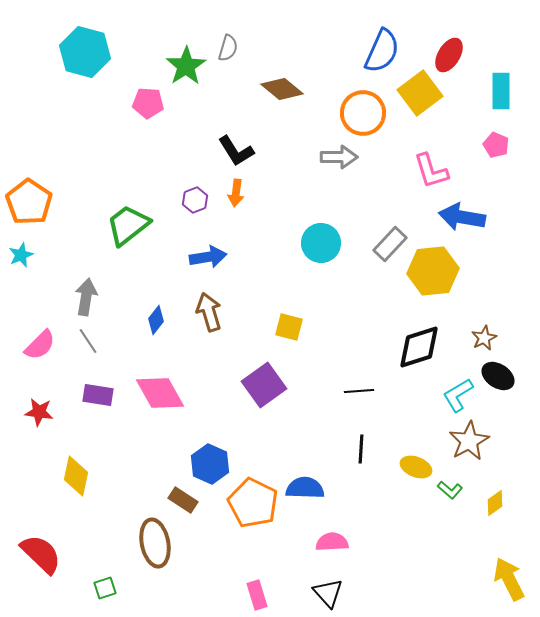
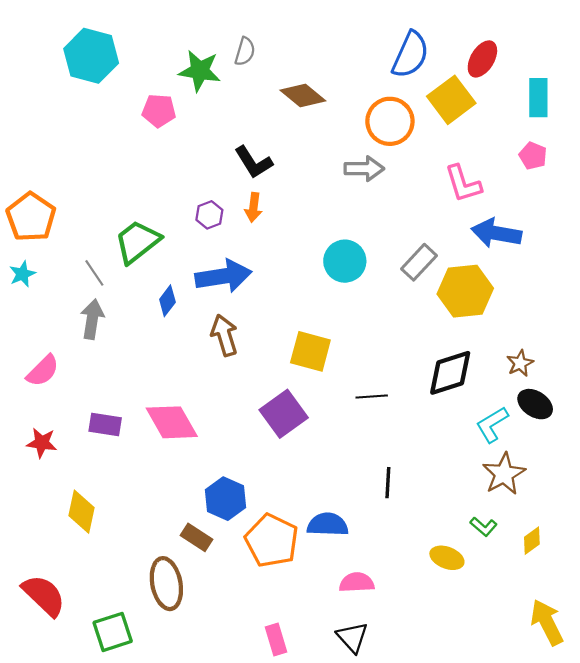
green star: (186, 66) -> (200, 71), turned -30
blue arrow: (208, 257) -> (223, 276), size x1.4
blue diamond: (156, 320) -> (167, 301), moved
yellow square: (289, 327) -> (310, 351), size x1.4
gray line: (88, 341) -> (94, 273), moved
black line: (359, 391) -> (372, 397), moved
yellow ellipse: (416, 467) -> (447, 558), moved
green square: (105, 588) -> (113, 632), size x1.6

